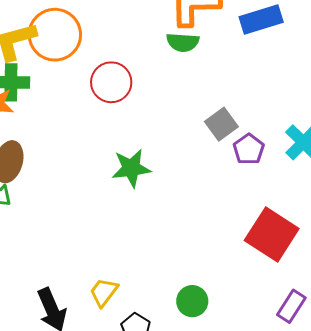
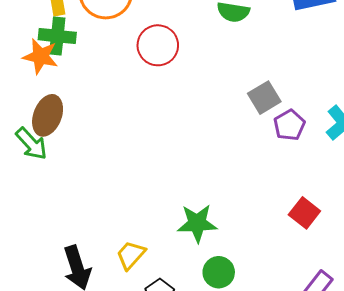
green star: (131, 168) -> (197, 223), moved
red square: (272, 235) -> (304, 213), size x0.6

